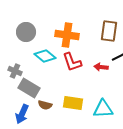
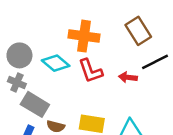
brown rectangle: (109, 31) -> (138, 31), turned -40
gray circle: (26, 32) -> (19, 55), moved

